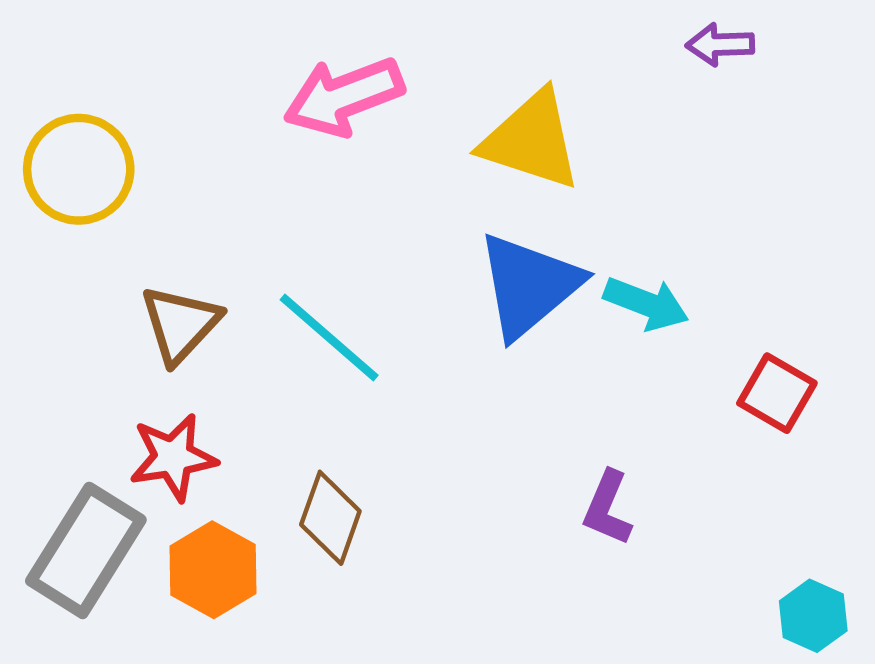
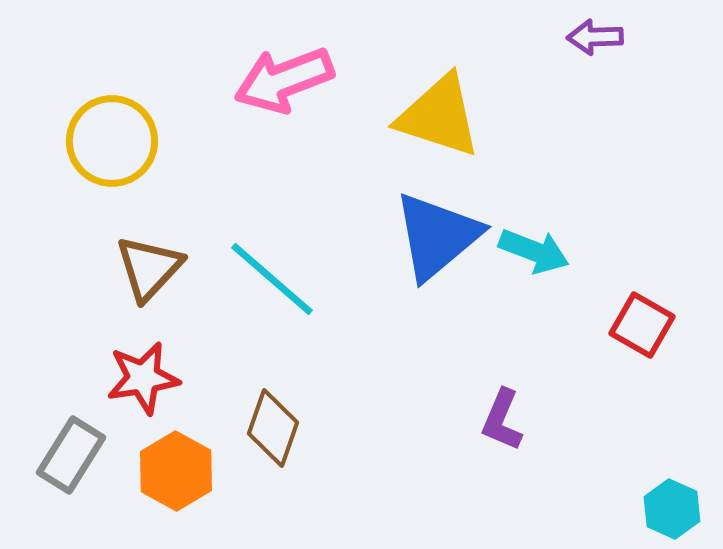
yellow circle: (79, 169) -> (112, 141), moved
gray rectangle: (86, 550) -> (71, 455), size x0.7

